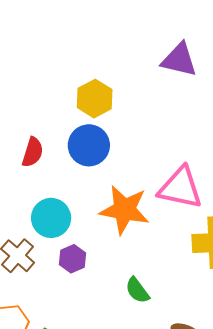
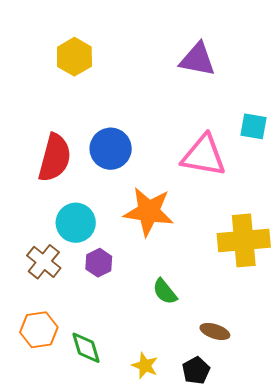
yellow hexagon: (95, 99) -> (74, 57), moved
red semicircle: (33, 152) -> (55, 158), size x1.6
pink triangle: (180, 188) -> (204, 155), moved

